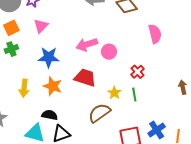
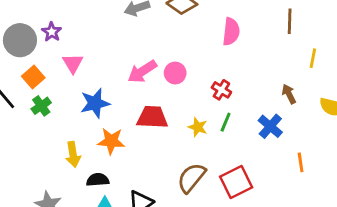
pink semicircle: (155, 34) -> (231, 32), turned 36
green line: (134, 95) -> (226, 122), turned 48
brown semicircle: (99, 113) -> (191, 178), moved
black semicircle: (50, 115) -> (98, 180), moved
blue cross: (157, 130) -> (270, 126), moved

